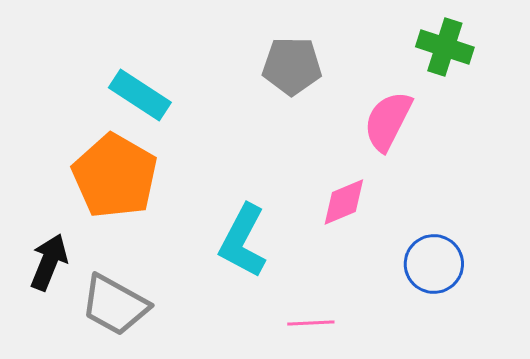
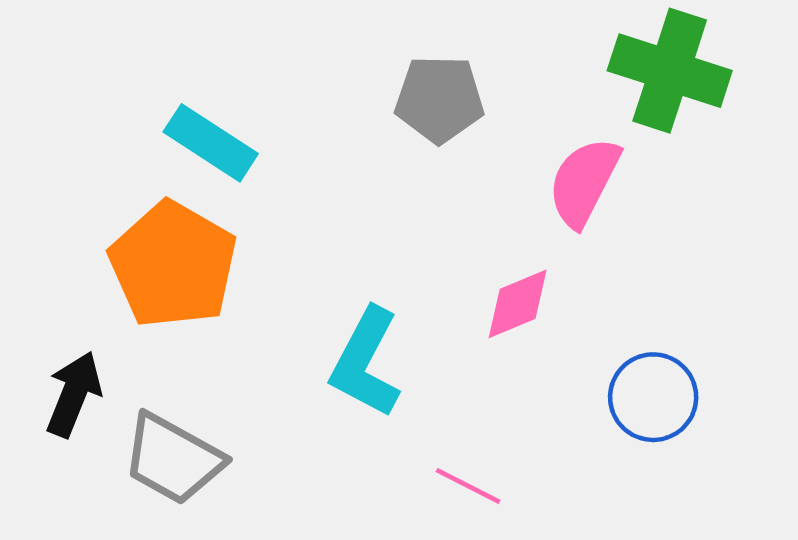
green cross: (445, 47) -> (670, 71), size x1.4
pink line: (311, 323) -> (468, 486), turned 30

